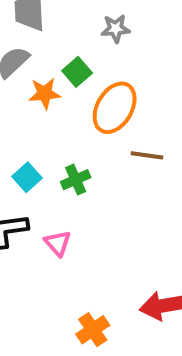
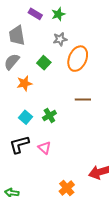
orange star: (45, 93) -> (24, 83), moved
orange ellipse: (115, 108) -> (78, 59), moved

